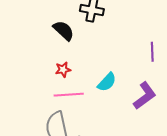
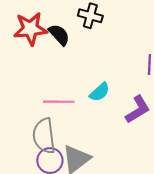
red star: (63, 70) -> (30, 29), moved, size x2.0

